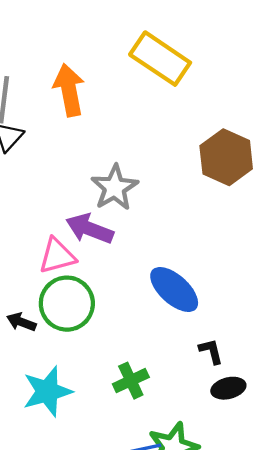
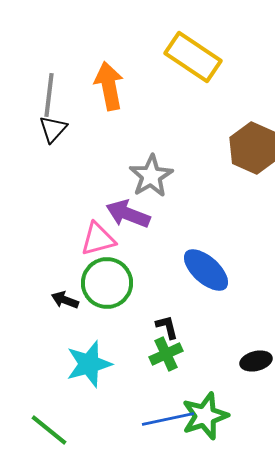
black L-shape: (211, 351) -> (167, 327), moved

